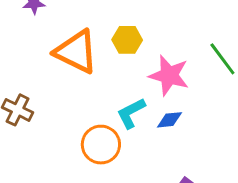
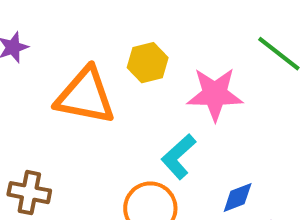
blue diamond: (169, 120) -> (238, 197), moved

